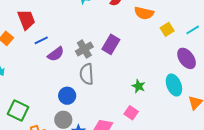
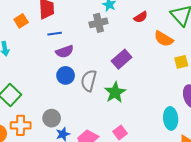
gray cross: (84, 49) -> (98, 23), moved
green star: (139, 86) -> (115, 92), moved, size x1.5
blue circle: (67, 96) -> (66, 75), moved

